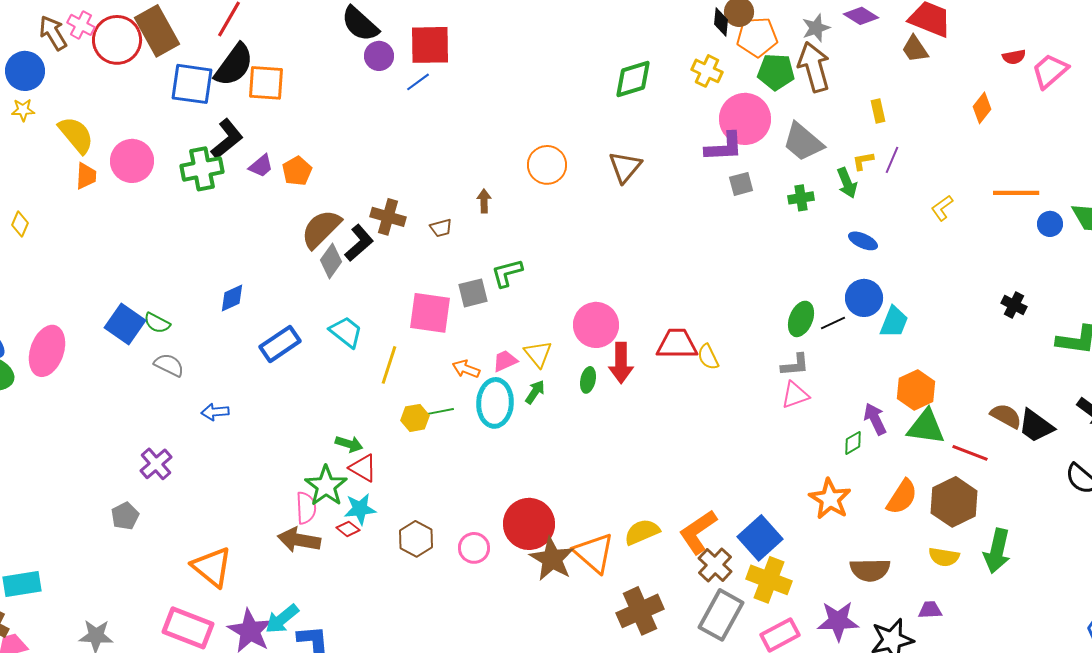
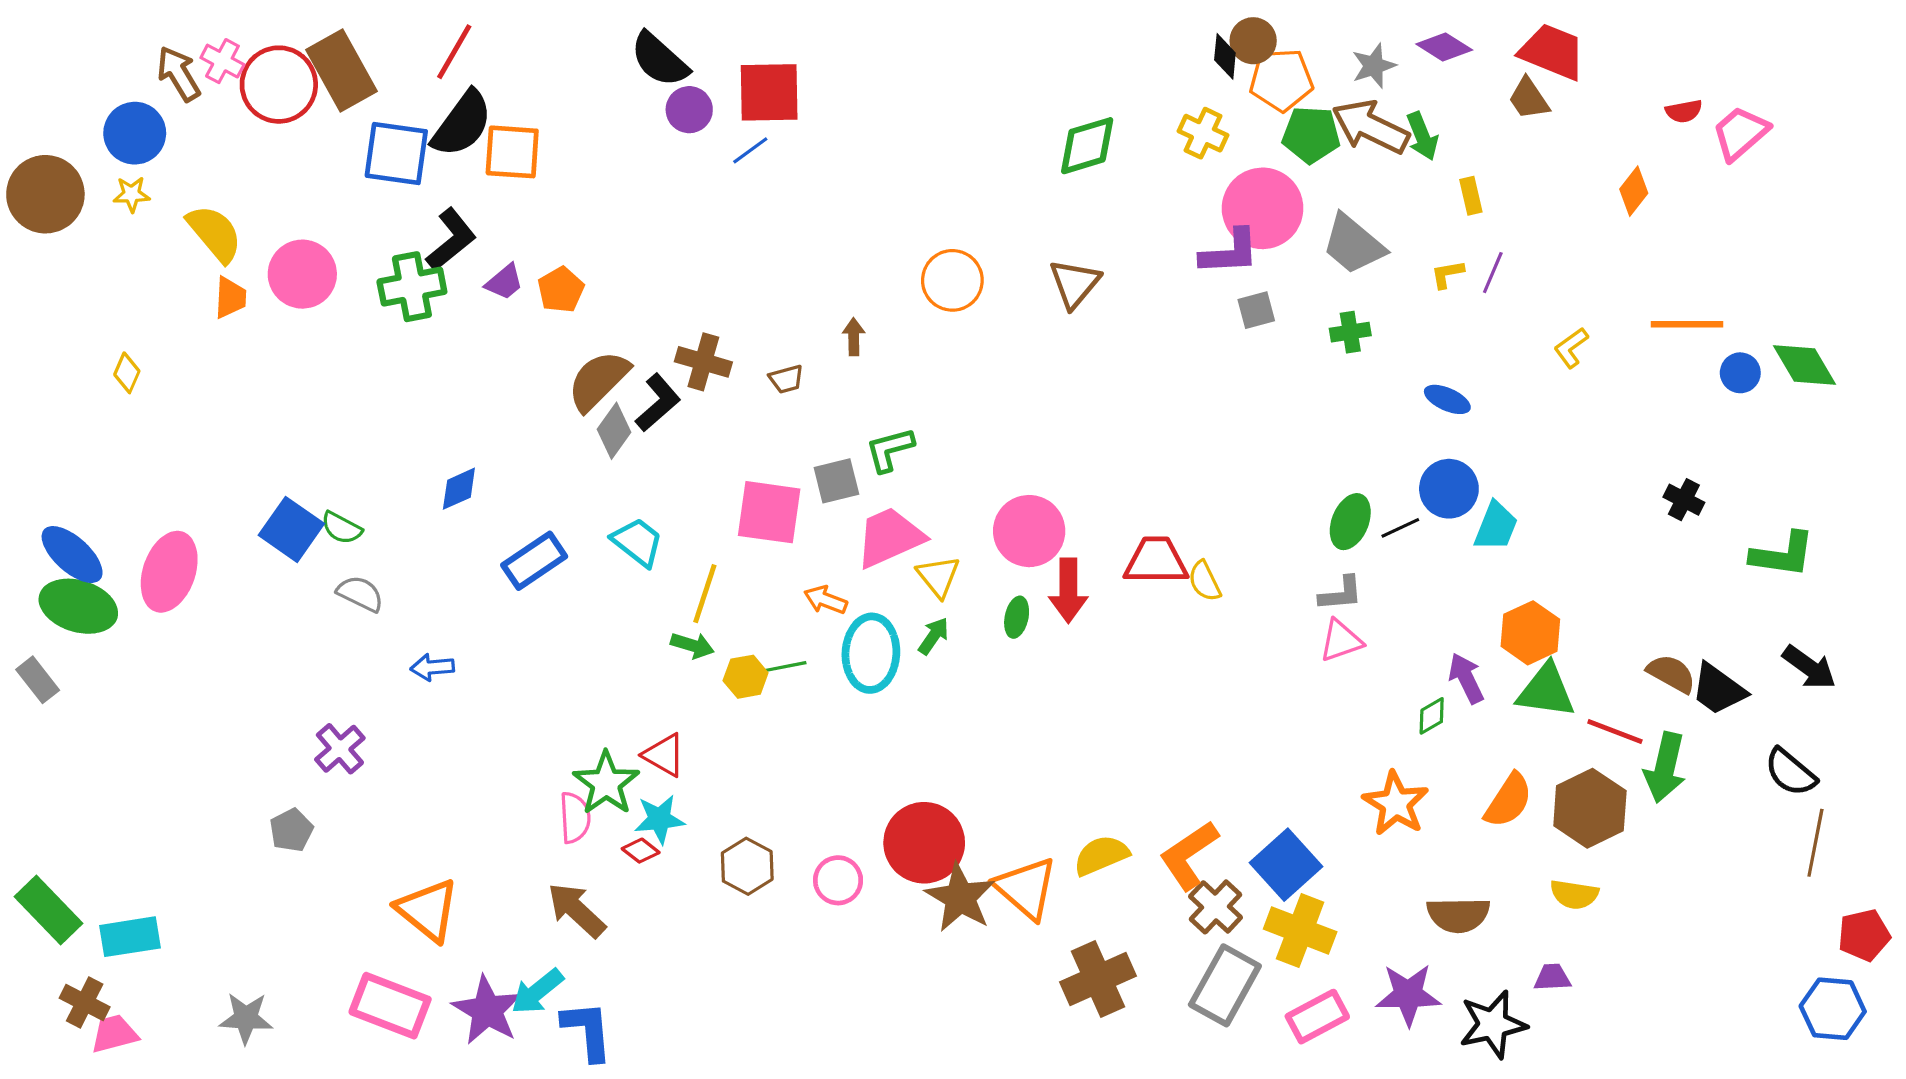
brown arrow: (814, 67) -> (1371, 127), turned -48
green arrow: (847, 183) -> (1422, 136), moved
pink trapezoid: (505, 361) -> (890, 537), moved, size x1.8
green arrow: (349, 444) -> (692, 645), moved
brown arrow: (299, 540) -> (576, 910), moved, turned 33
green arrow: (997, 551) -> (1665, 768), moved

